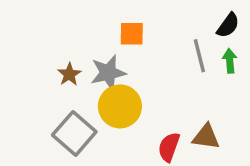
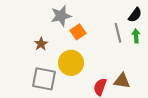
orange square: (132, 34) -> (78, 32), moved, turned -35
gray star: (108, 73) -> (61, 16), moved
gray square: (74, 133) -> (44, 79), turned -30

